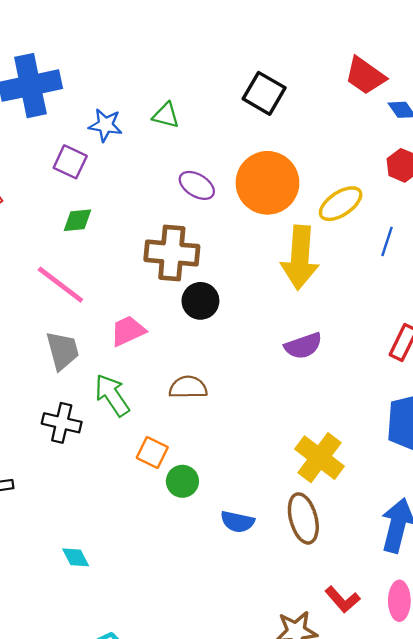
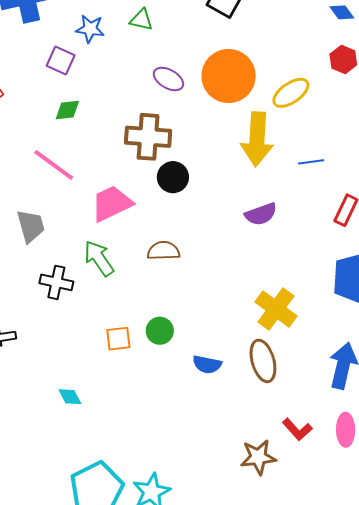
blue line: (387, 241) -> (311, 162), moved, turned 65
pink trapezoid: (128, 331) -> (112, 203), size x1.4
gray trapezoid: (63, 351) -> (31, 226), moved
orange square: (152, 452) -> (118, 339), moved, turned -32

